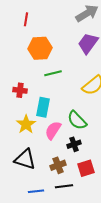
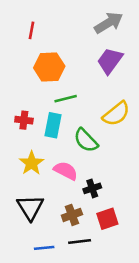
cyan rectangle: (43, 107) -> (53, 125), moved
green semicircle: (77, 120) -> (86, 140), moved
pink semicircle: (53, 130) -> (66, 171), turned 84
black triangle: (25, 159) -> (30, 207), turned 40

